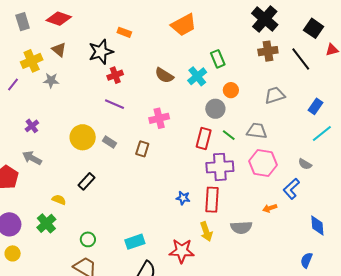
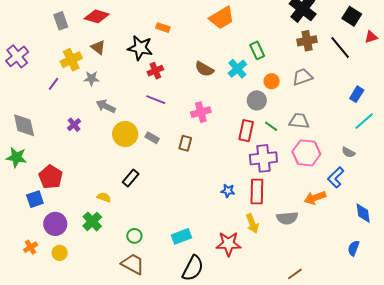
black star: (101, 52) -> (140, 48), turned 30
gray trapezoid: (275, 95) -> (302, 77), moved
gray arrow: (32, 158) -> (106, 106), moved
orange arrow: (270, 208) -> (315, 198), size x1.5

